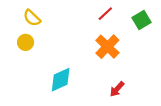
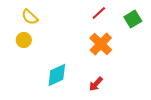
red arrow: (117, 89) -> (96, 84), moved

